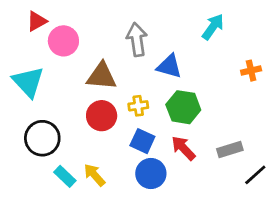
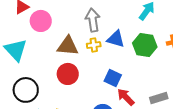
yellow cross: (138, 106) -> (94, 45), moved
green hexagon: (183, 107) -> (145, 45), moved
blue square: (142, 141) -> (113, 78), moved

